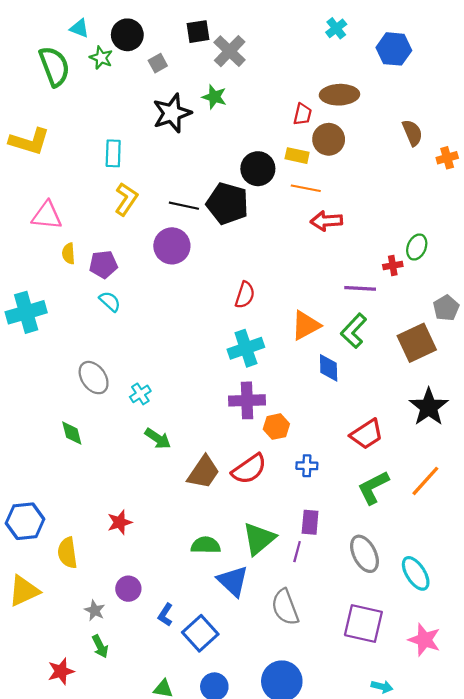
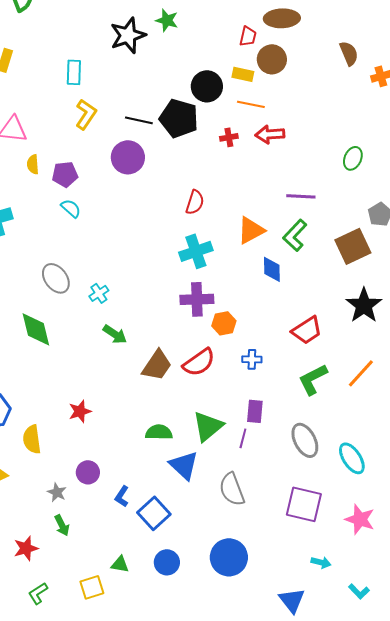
red cross: (393, 265) -> (229, 137), moved
green diamond: (72, 433) -> (36, 329), size x1.5

